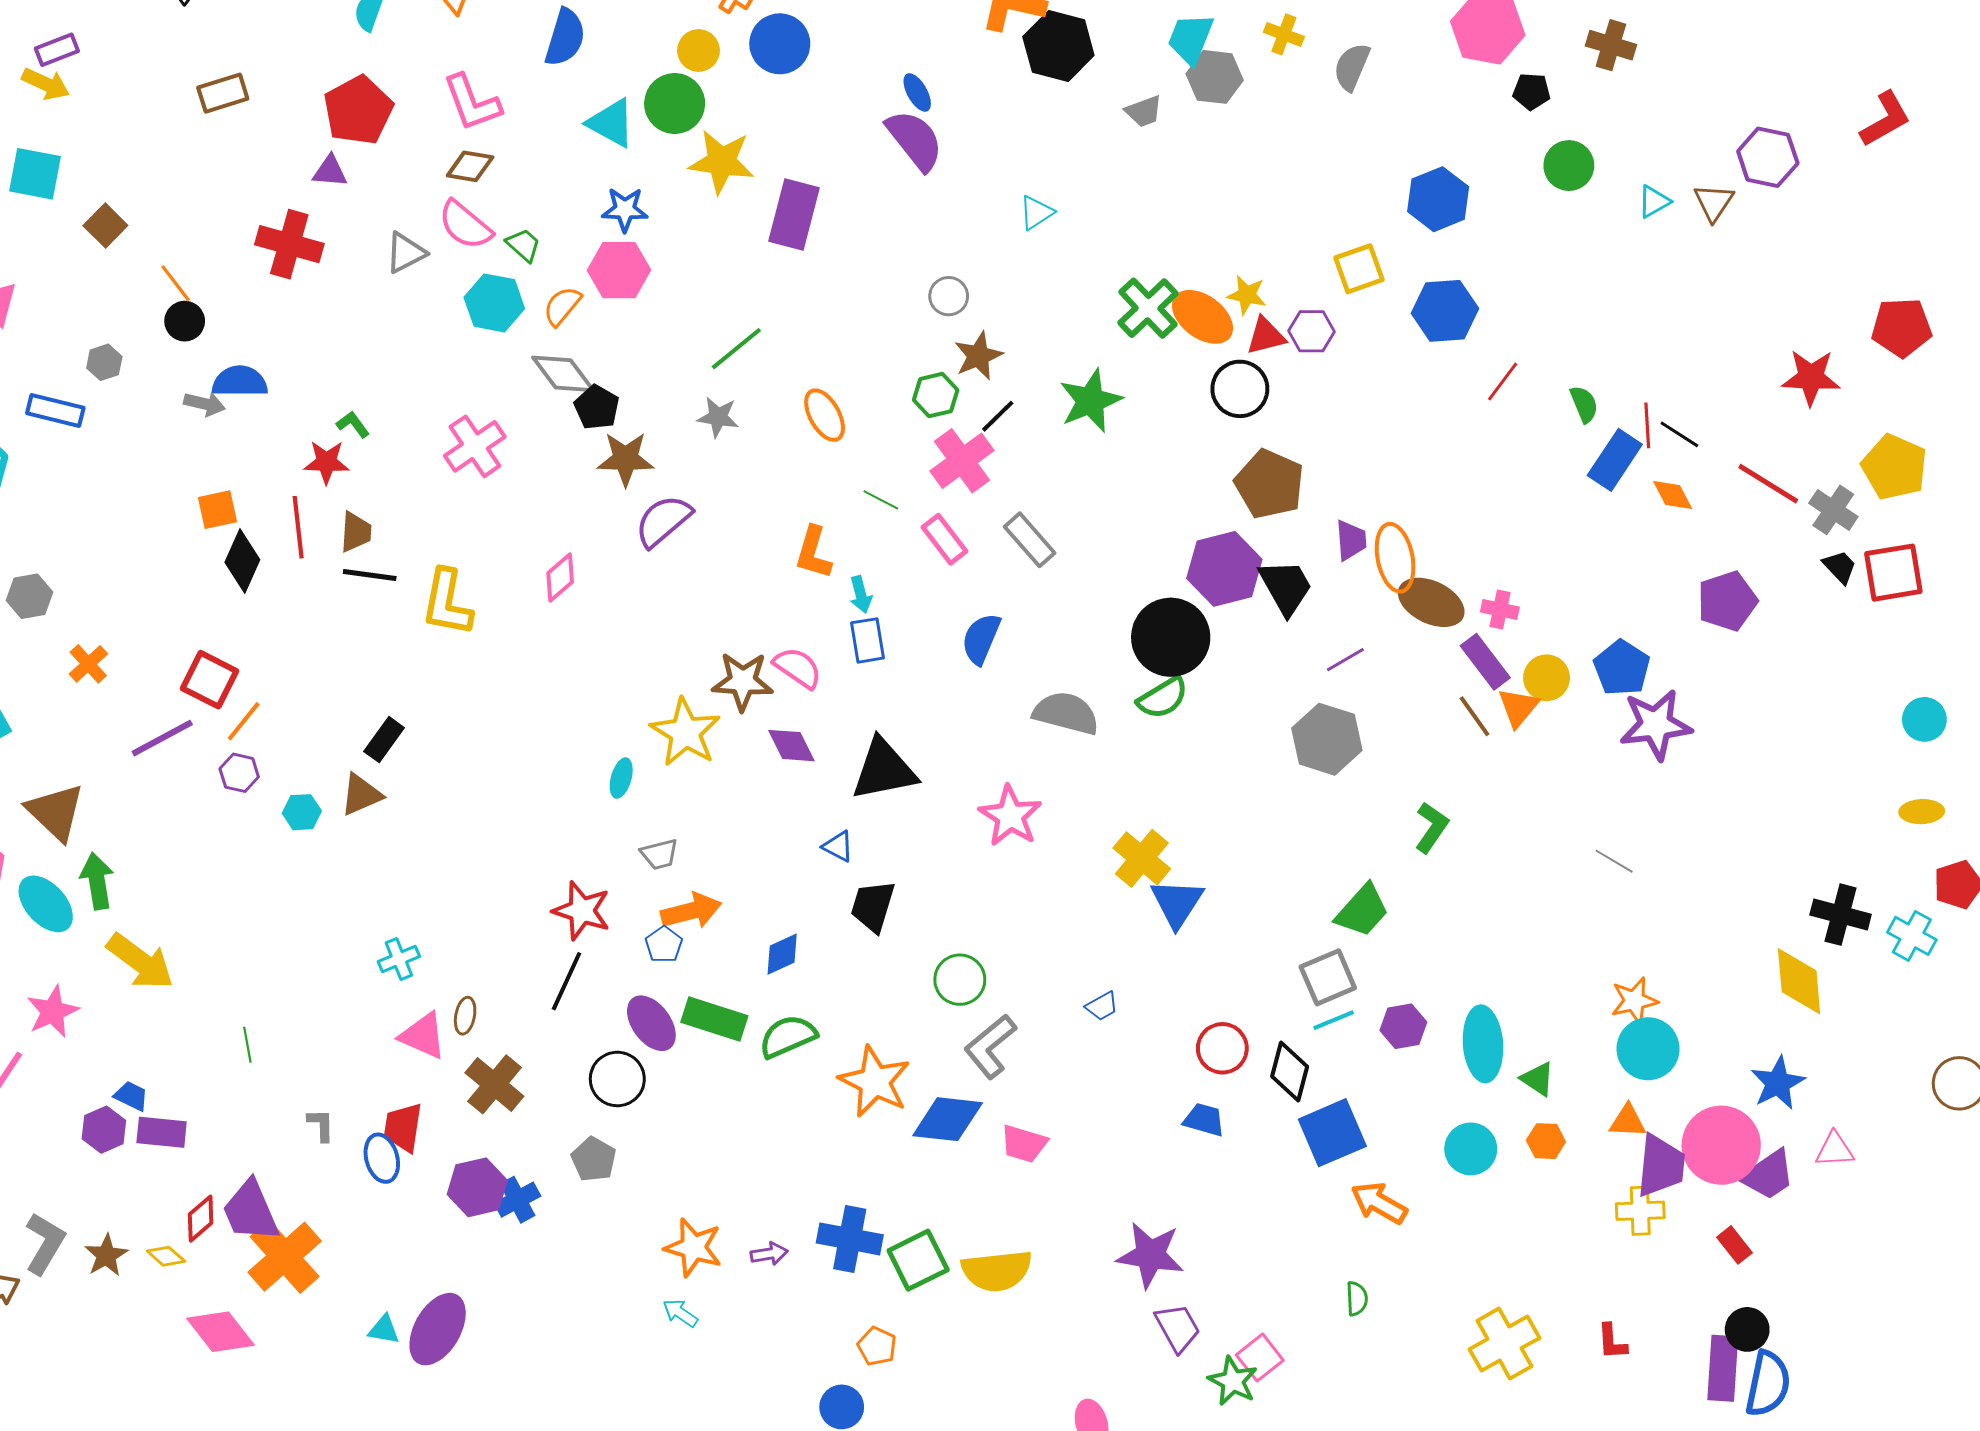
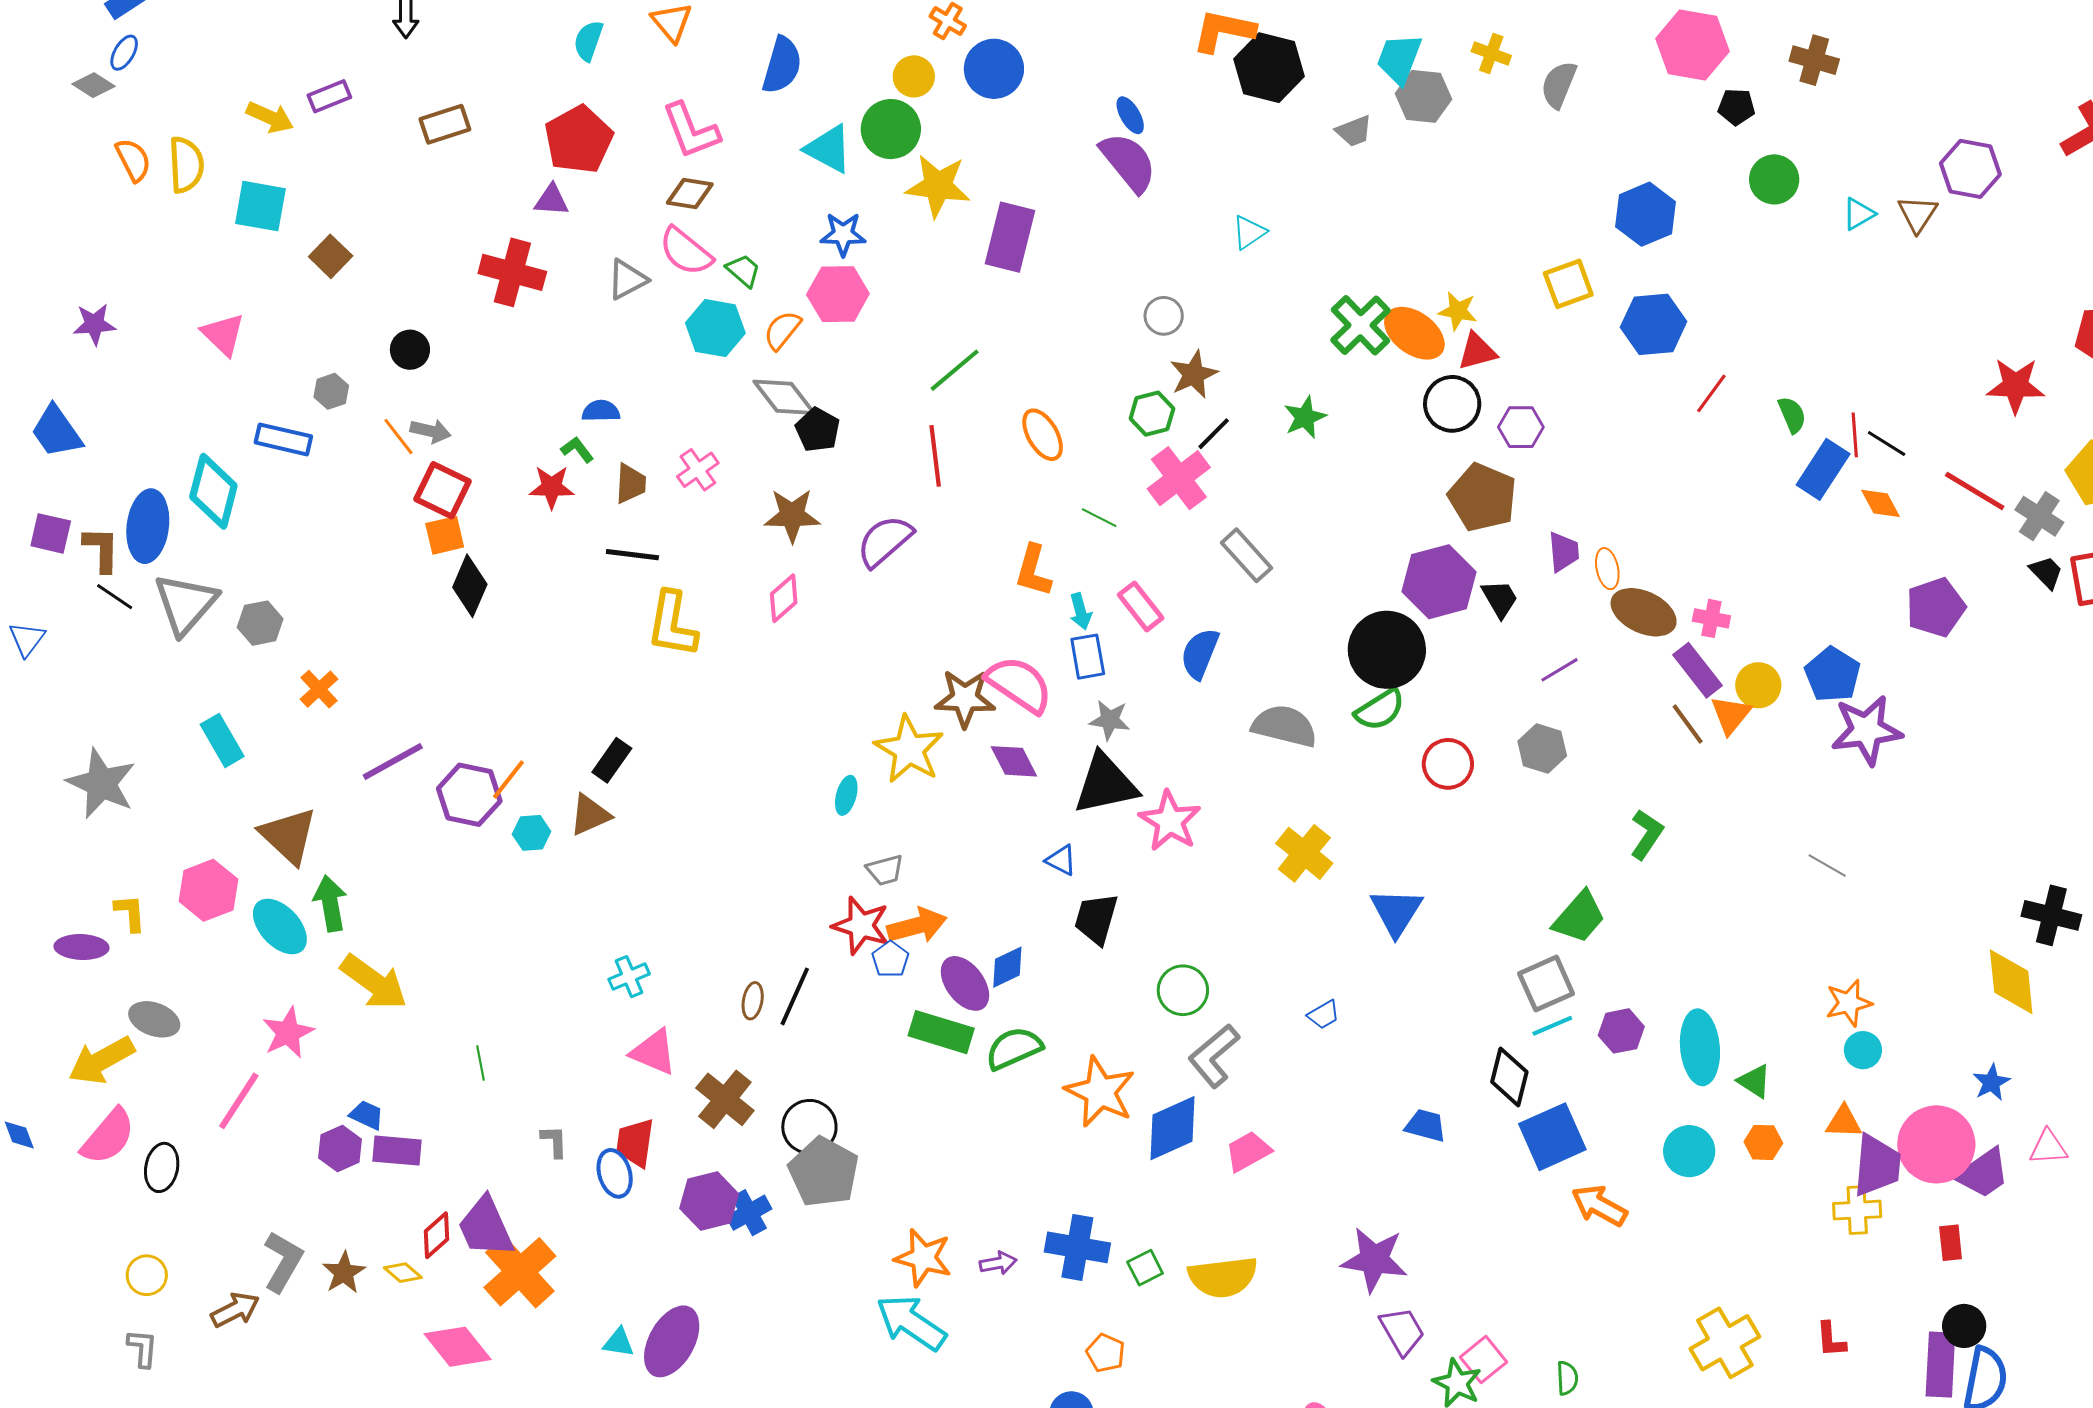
purple rectangle: (57, 50) -> (329, 96), moved
orange line: (176, 283) -> (398, 436), moved
purple hexagon: (1312, 331) -> (1521, 427), moved
blue semicircle: (240, 382) -> (601, 411), moved, size x0.7
green star: (1091, 401) -> (1305, 417), size x0.7
gray star: (718, 417) -> (1110, 720), moved
pink cross: (475, 446) -> (698, 470), size x0.7
brown star: (626, 459) -> (792, 515), moved
red line: (298, 527) -> (935, 456), moved
brown trapezoid: (356, 532) -> (631, 484), moved
pink rectangle: (944, 539) -> (1141, 606), moved
orange ellipse: (1395, 558) -> (1607, 569), size x0.6
black line: (370, 575) -> (632, 555), moved
black trapezoid: (1286, 587) -> (1500, 599), size x0.7
pink semicircle: (798, 668) -> (1019, 684), size x1.4
red square: (209, 680) -> (443, 490), moved
orange line: (244, 721) -> (508, 779), moved
gray hexagon: (1327, 739) -> (1542, 748), size x0.7
purple hexagon: (239, 773) -> (469, 795), size x1.6
pink star: (1010, 816) -> (1170, 821), moved
yellow cross: (1142, 858) -> (1304, 853), moved
red star: (582, 911) -> (861, 926), moved
brown ellipse: (465, 1016) -> (753, 1001), moved
purple ellipse: (651, 1023) -> (965, 983), moved
red circle: (1222, 1048) -> (1448, 764), moved
cyan circle: (1648, 1049) -> (1863, 1050), size x0.6
black circle: (617, 1079) -> (809, 1127), moved
blue star: (1778, 1083) -> (1991, 1082), size x0.7
blue diamond: (948, 1119) -> (1172, 1128), turned -30
pink trapezoid: (1024, 1144) -> (1248, 1151), turned 135
gray pentagon: (594, 1159) -> (824, 1172), size x1.6
red rectangle: (1734, 1245) -> (1951, 1243), turned 33
green square: (918, 1260) -> (1145, 1268), size x0.6
green semicircle: (1357, 1299) -> (1567, 1378), moved
cyan arrow: (680, 1313) -> (911, 1323), size x2.0

